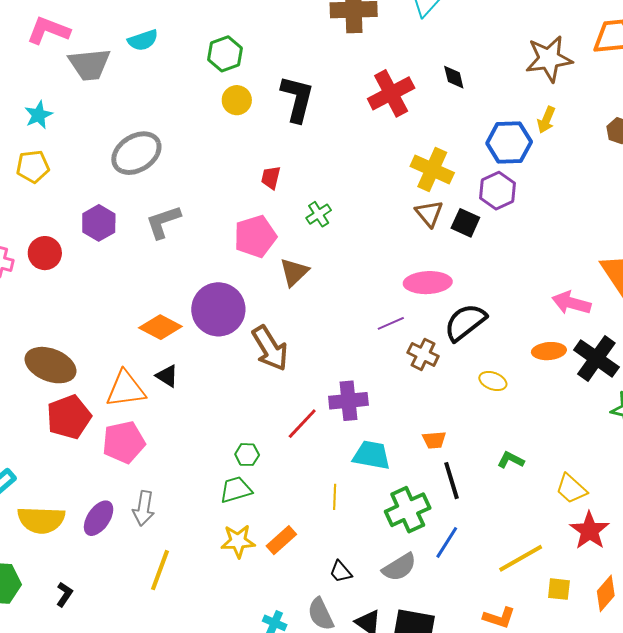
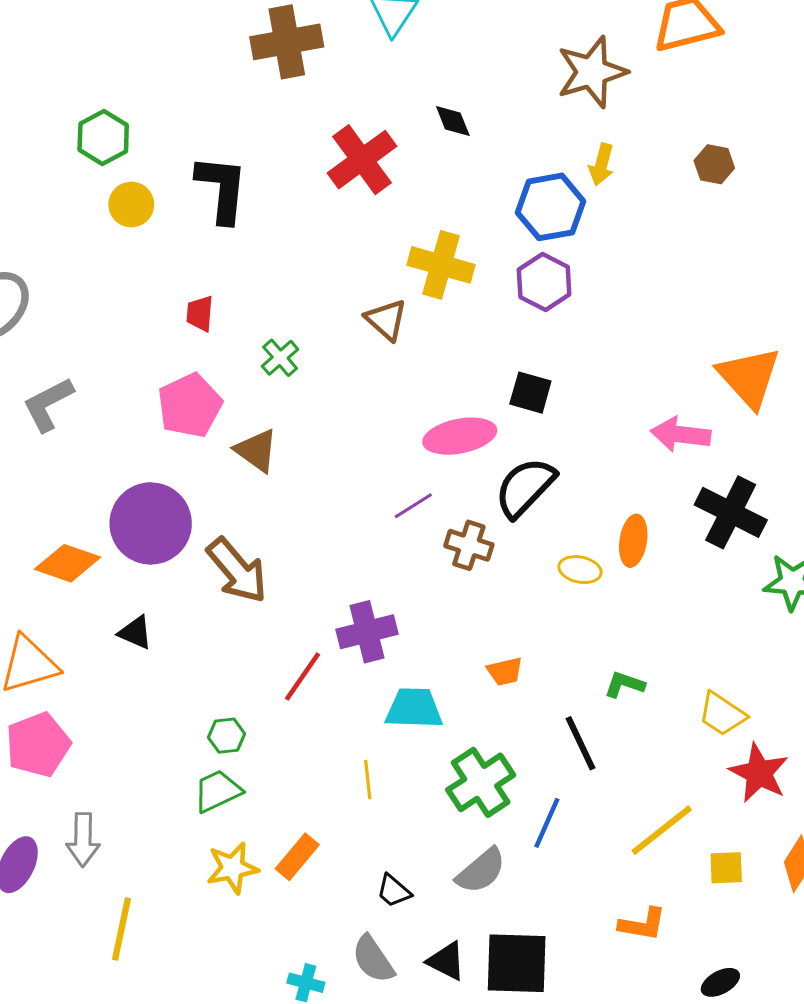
brown triangle: (429, 213) -> (386, 320), moved
black square: (465, 223) -> (530, 393), moved
brown triangle: (294, 272) -> (256, 451), turned -32
orange ellipse: (549, 351) -> (633, 541), moved, turned -68
black triangle: (167, 376) -> (135, 633), moved
black line: (452, 481) -> (581, 743), moved

